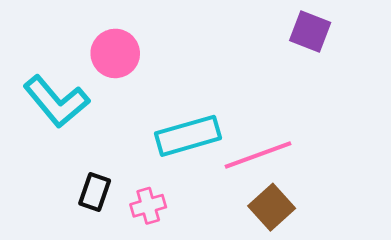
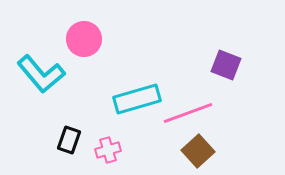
purple square: (310, 32) -> (226, 65), moved

